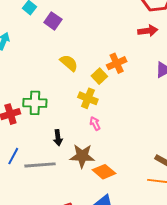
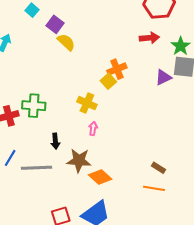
yellow semicircle: (69, 63) -> (66, 42), moved
yellow square: (99, 76) -> (108, 81), moved
pink arrow: (95, 123) -> (93, 128), turned 32

